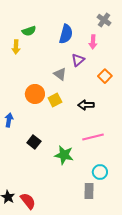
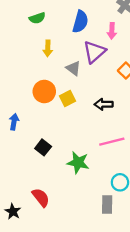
yellow arrow: (16, 47) -> (48, 48), moved
purple triangle: (78, 60) -> (94, 52), size x1.5
red semicircle: (28, 201) -> (41, 197), moved

